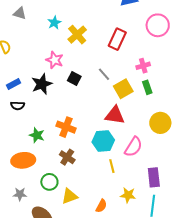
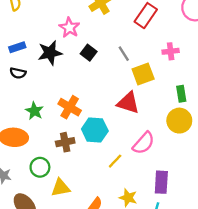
green rectangle: (147, 87) -> (181, 94), moved
cyan hexagon: (103, 141) -> (95, 130), moved
brown cross: (67, 157) -> (65, 142), turned 35
yellow line: (112, 166) -> (115, 161), turned 48

